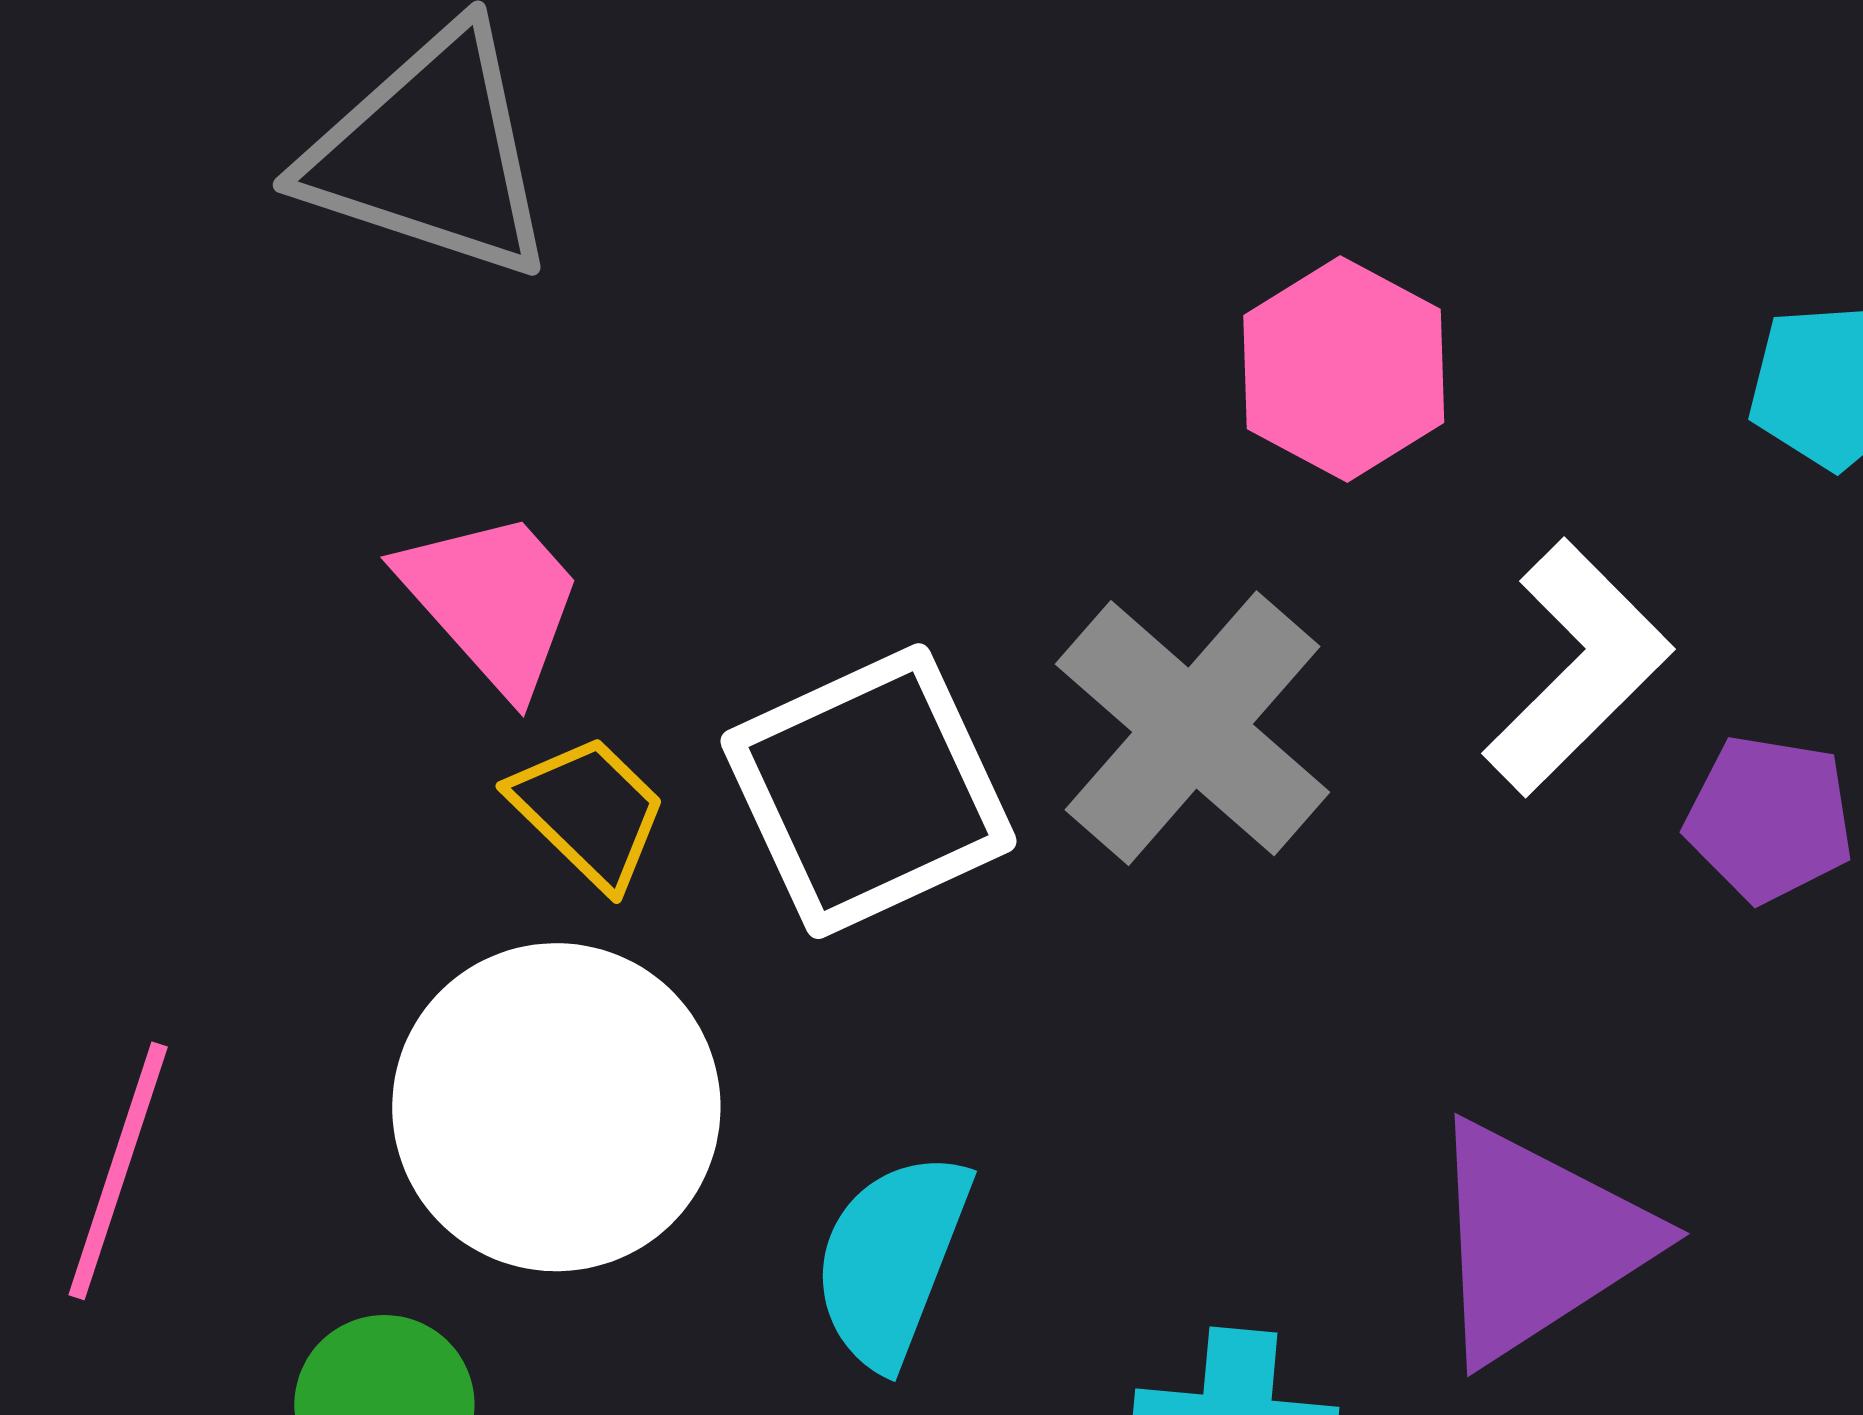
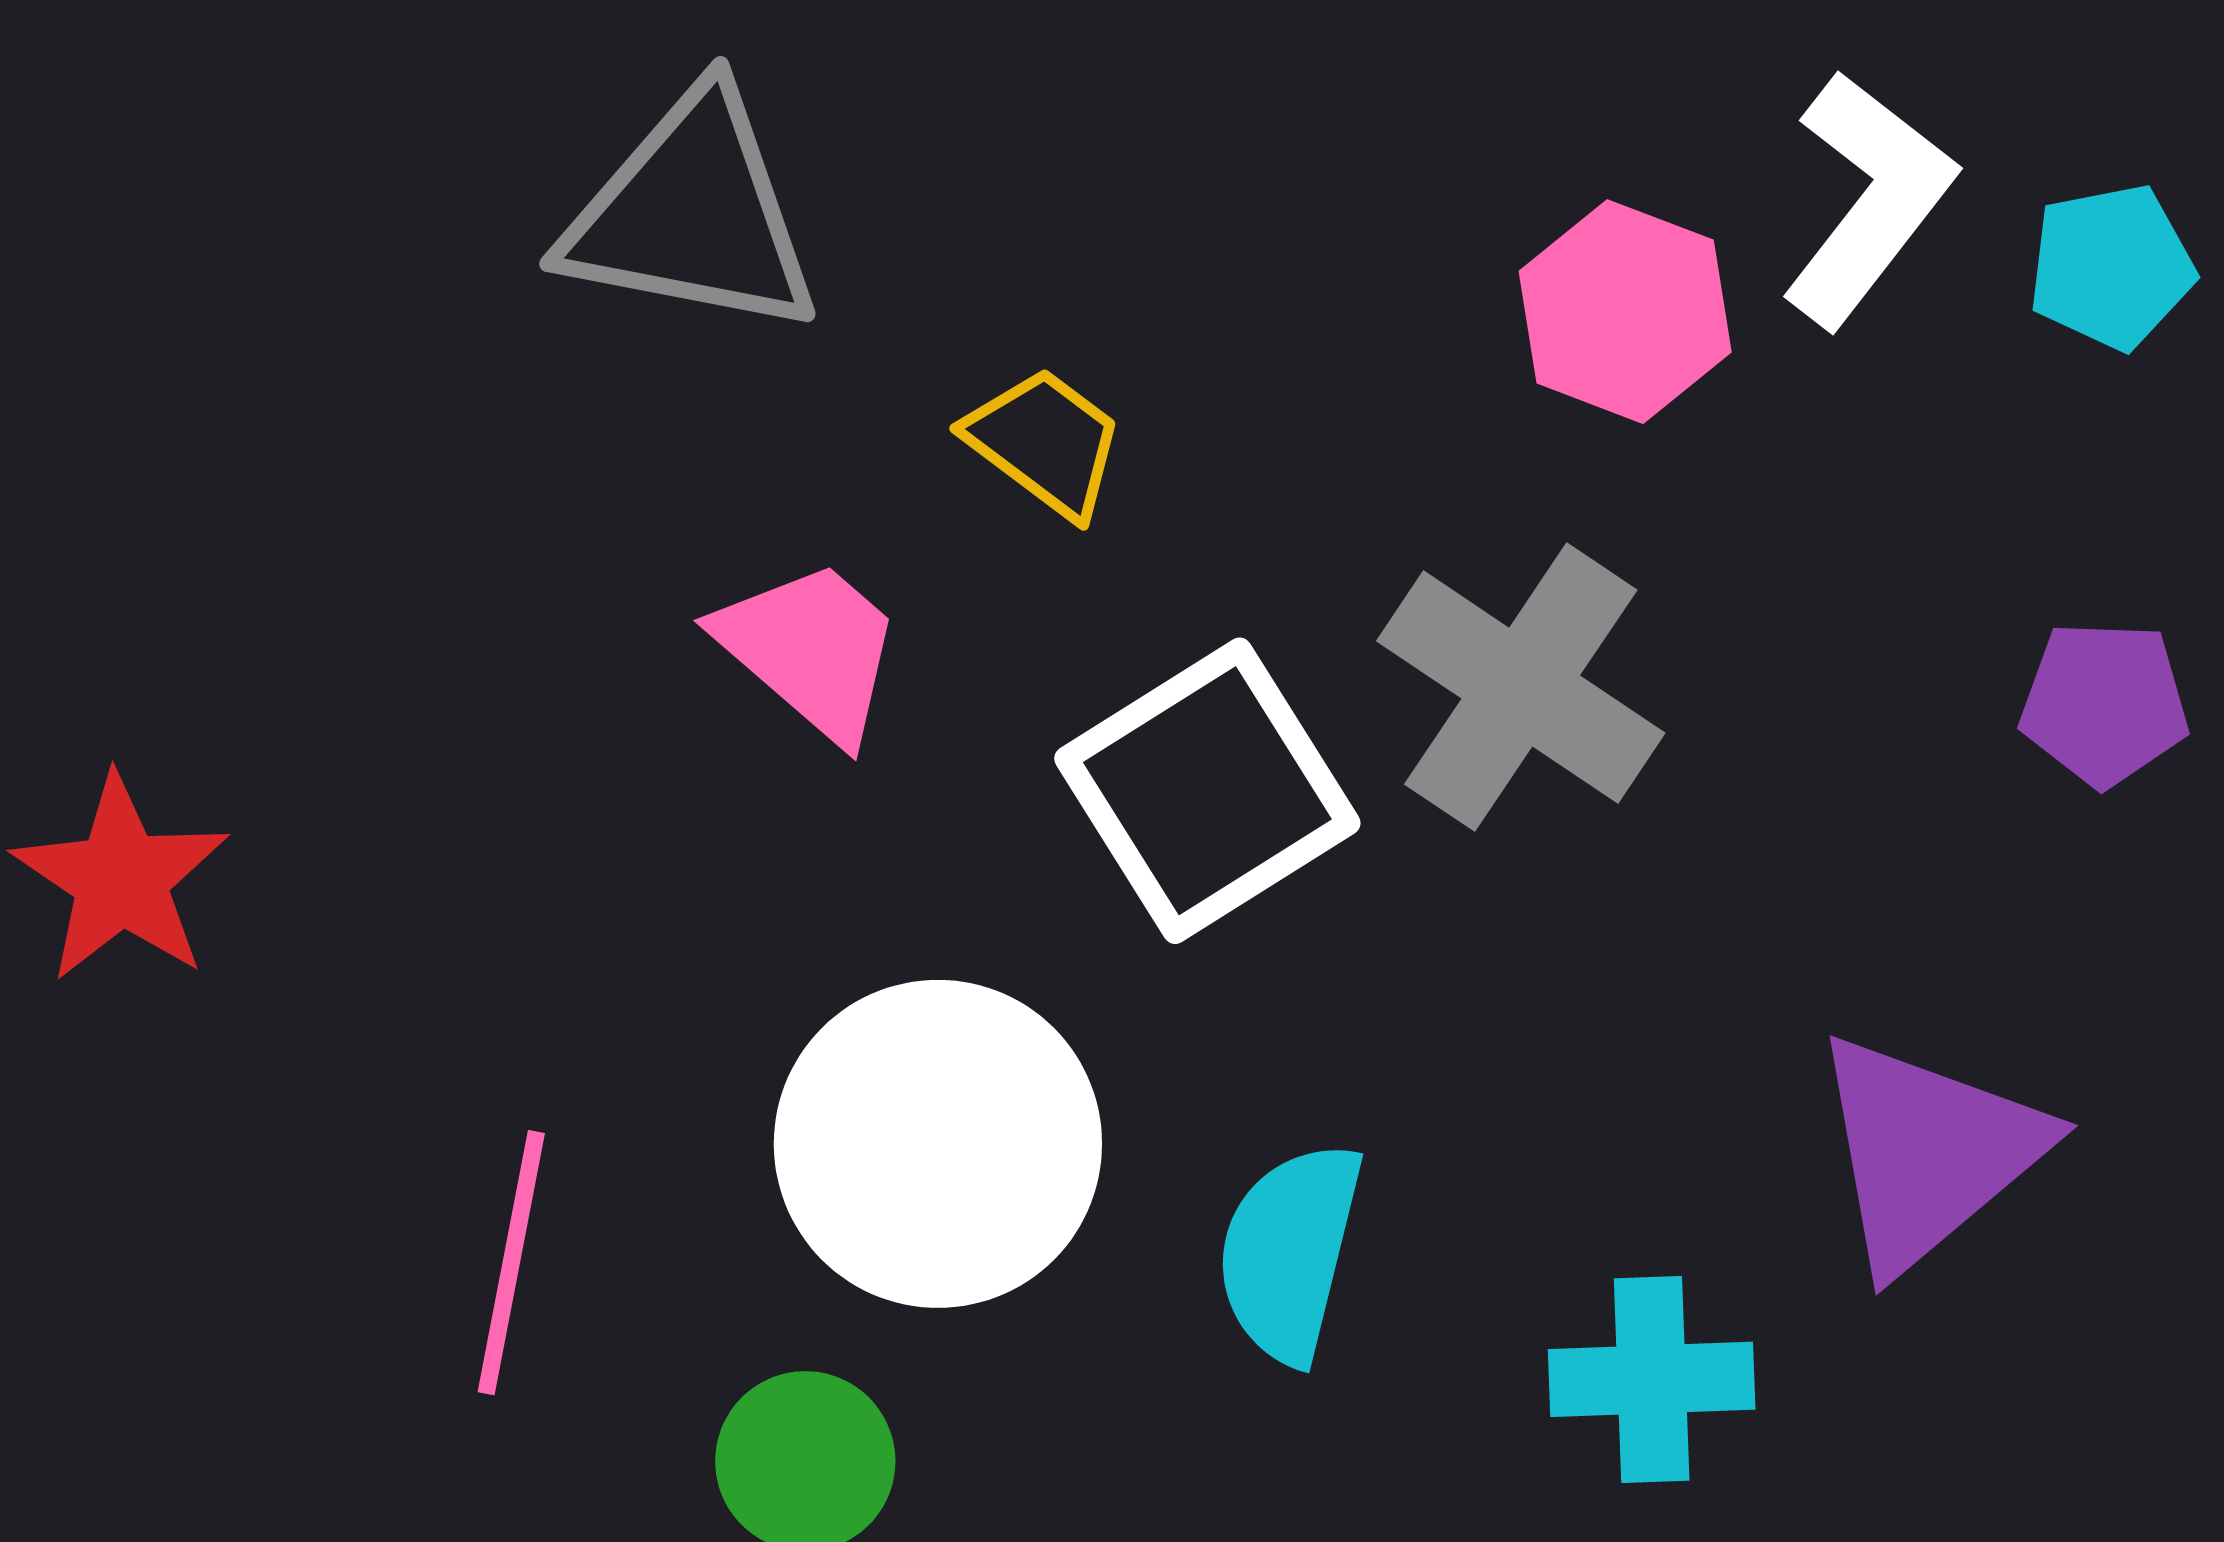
white L-shape: (1577, 668) -> (1868, 199), moved
yellow trapezoid: (589, 812) -> (1045, 442), moved

